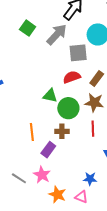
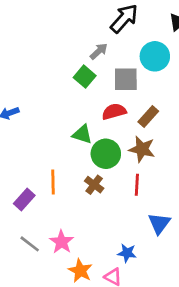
green square: (28, 28) -> (85, 77), moved
gray arrow: (57, 34) -> (99, 51), size x0.6
brown cross: (62, 131) -> (94, 185), turned 32
purple rectangle: (48, 150) -> (24, 199), moved

